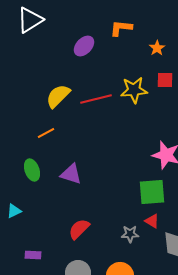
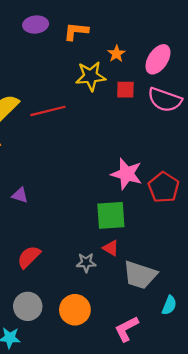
purple ellipse: (84, 46) -> (36, 25), moved, turned 40
yellow star: (134, 90) -> (91, 76), moved
purple triangle: (71, 174) -> (20, 195), size x0.7

